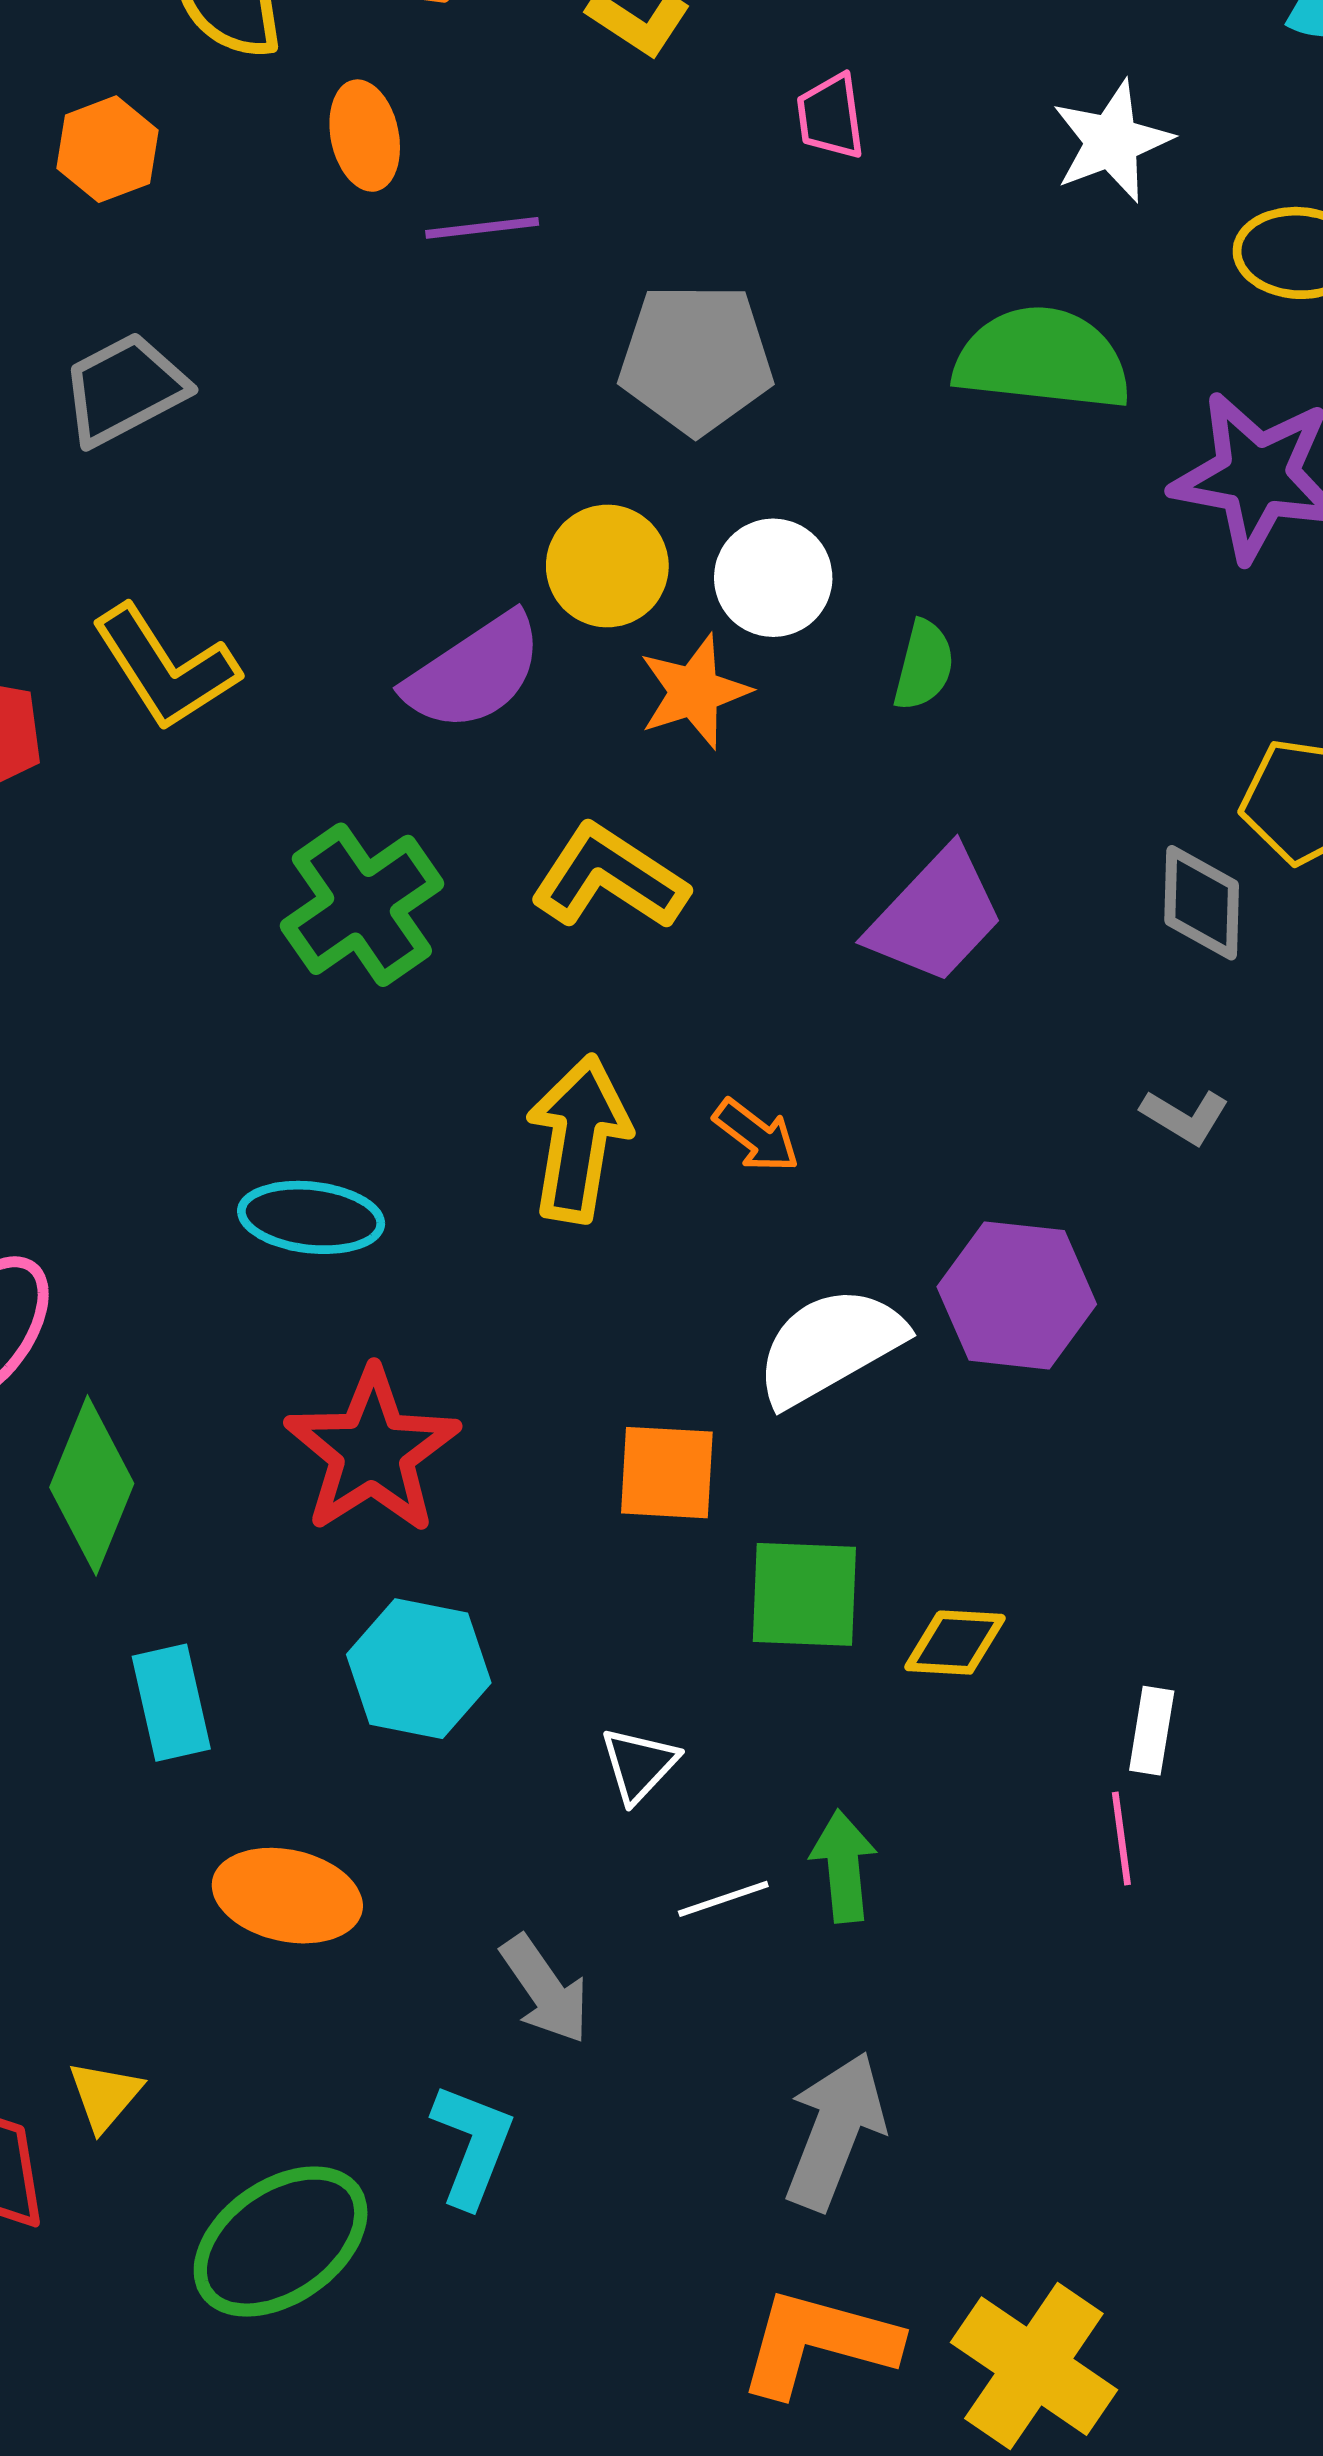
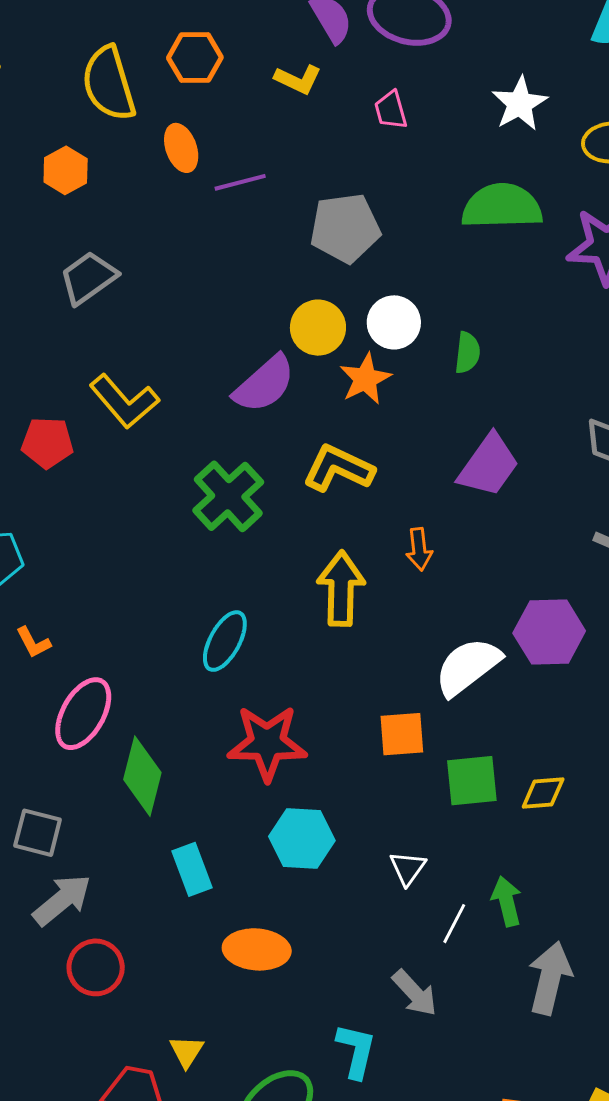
orange arrow: (756, 1136) -> (419, 549), moved, turned 54
cyan ellipse: (311, 1217) -> (225, 641), turned -60
red star: (372, 1451) -> (267, 743), turned -30
white line: (723, 1899) -> (454, 924), turned -36
gray arrow: (545, 1989) -> (415, 993), moved
gray arrow: (835, 2131) -> (550, 978), moved

